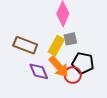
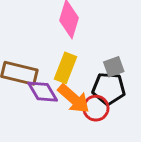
gray square: (70, 39) -> (114, 67), moved
purple diamond: (39, 71) -> (43, 92), moved

